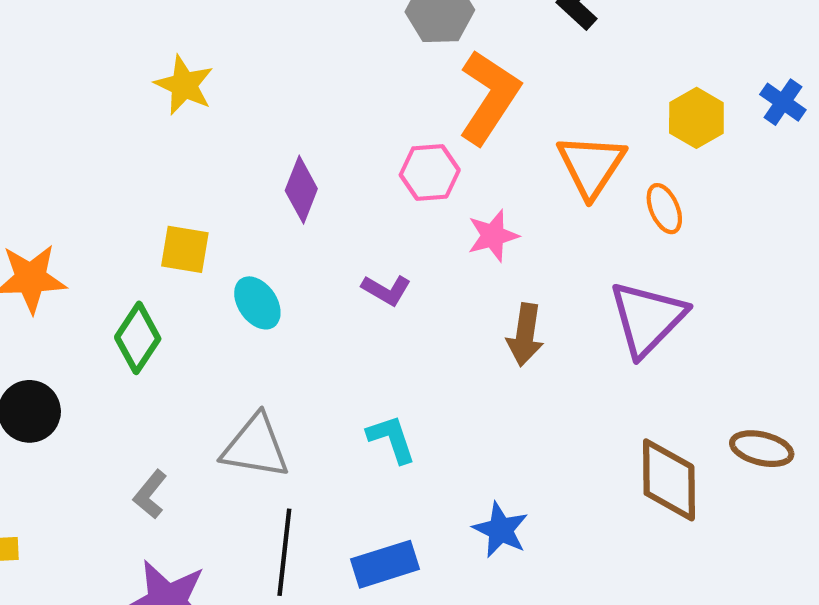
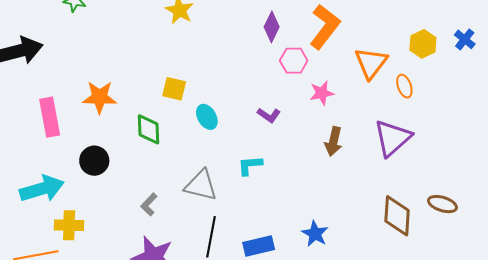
purple diamond: (301, 190) -> (272, 27), moved
green diamond: (138, 338) -> (149, 129), turned -40
cyan L-shape: (391, 439) -> (250, 165), moved, turned -80

